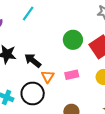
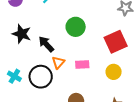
green circle: (73, 40) -> (76, 27), moved

